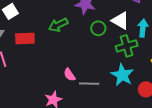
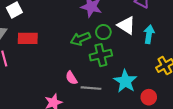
green arrow: (58, 25) -> (80, 39), moved
green cross: (127, 46) -> (101, 55), moved

